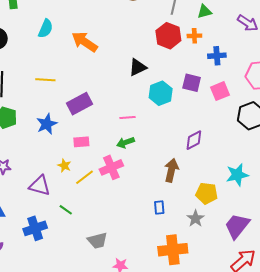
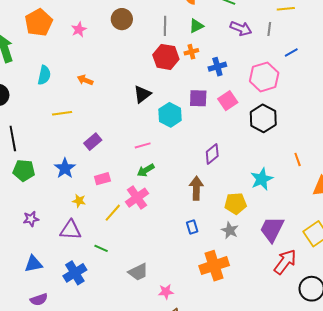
orange arrow: (85, 42) -> (85, 80), size x0.6
yellow line: (45, 80) -> (62, 113), moved
purple rectangle: (80, 104) -> (93, 142), size x0.7
yellow star: (64, 166) -> (79, 201), moved

